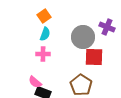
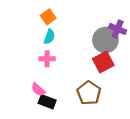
gray circle: (83, 37) -> (105, 40), moved
red square: (94, 57) -> (103, 62), turned -30

